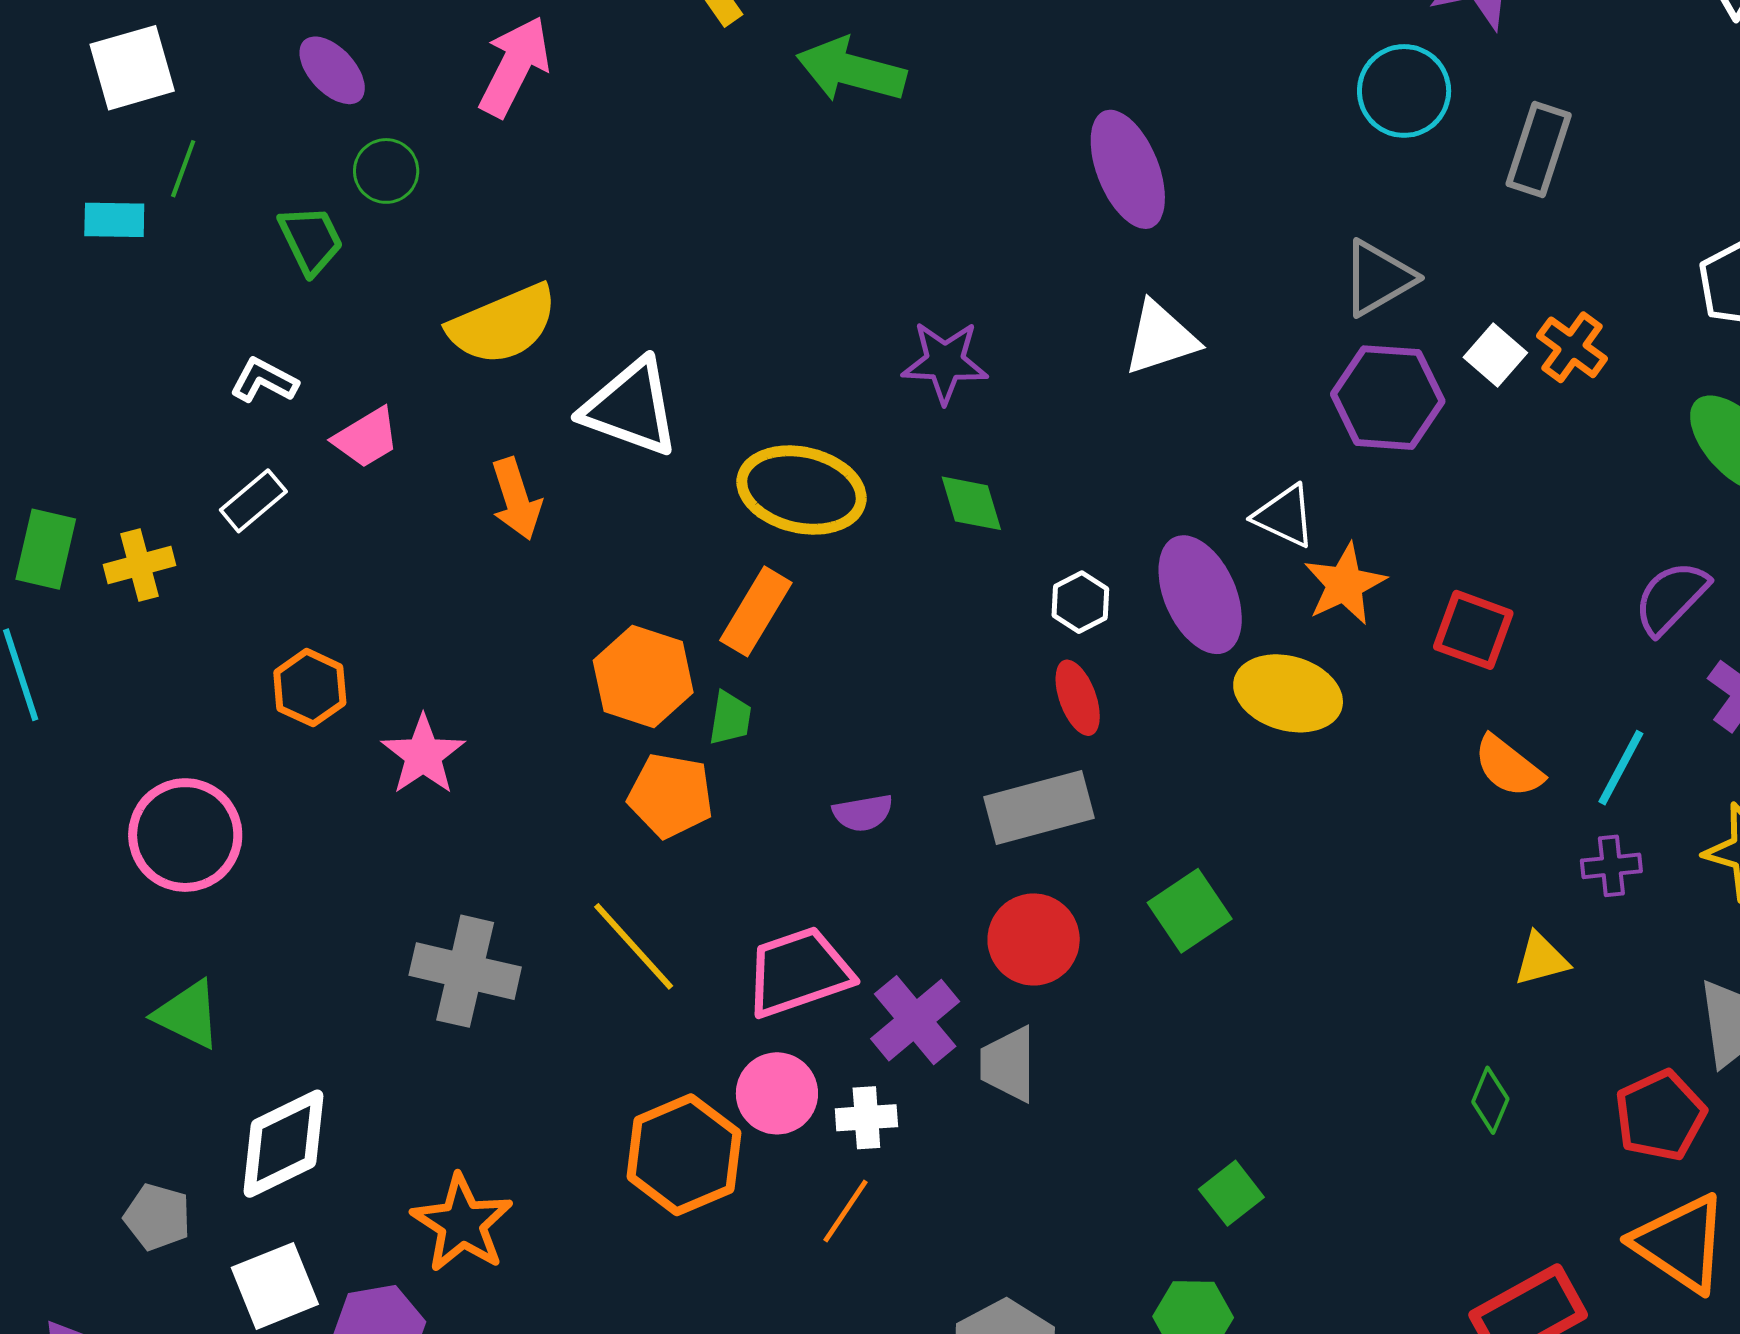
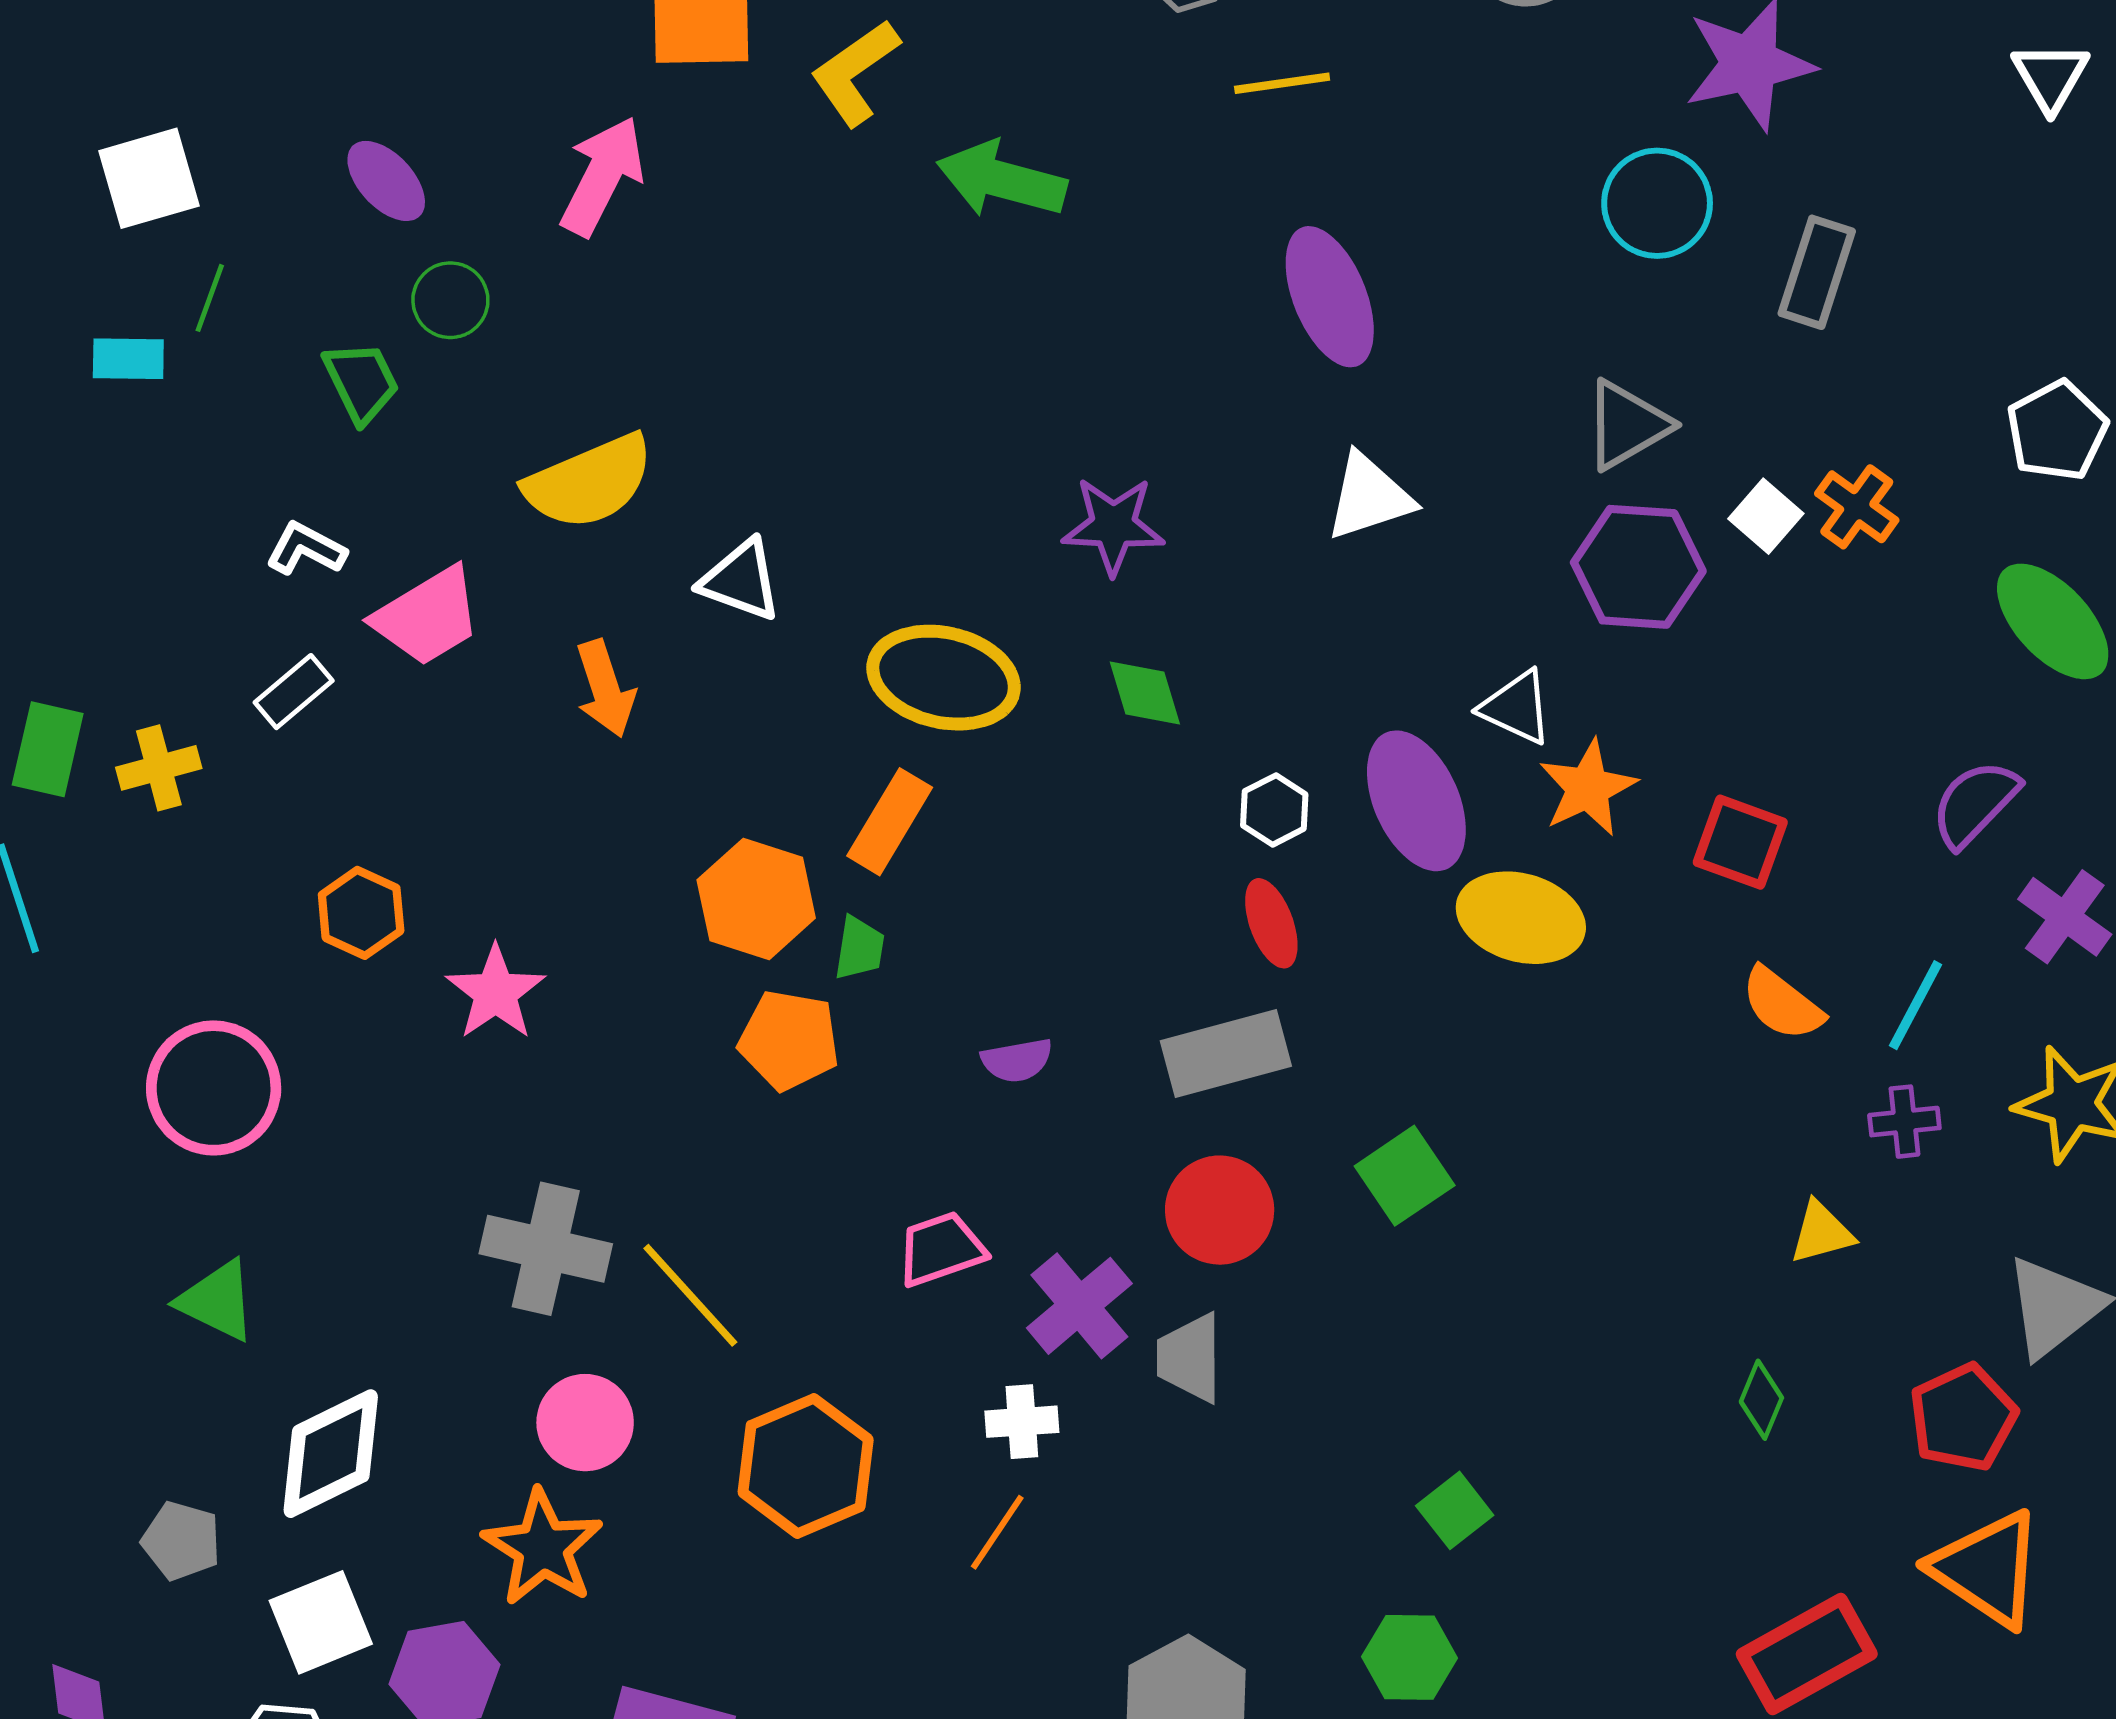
white triangle: (631, 408) -> (741, 580), size x0.7
pink trapezoid: (366, 438) -> (427, 617), size x1.4
yellow line: (634, 946) -> (690, 1295), moved
pink trapezoid: (798, 972) -> (941, 1249), size x0.7
pink circle: (777, 1093) -> (585, 1423), moved

